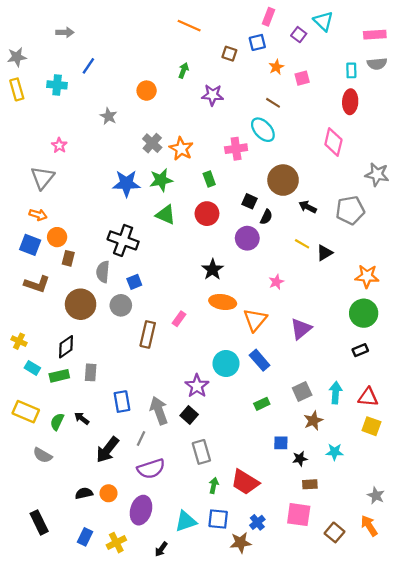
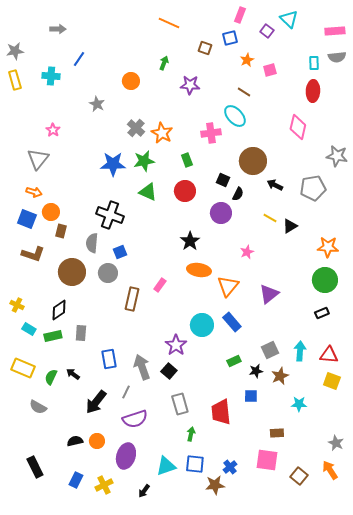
black star: (300, 459) -> (256, 371), moved
red trapezoid: (245, 482) -> (221, 412), moved, turned 52

